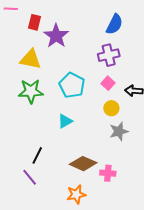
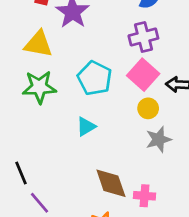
pink square: (108, 83) -> (143, 75), size x1.6
black line: (37, 155) -> (21, 173), moved, turned -48
brown diamond: (83, 164) -> (111, 183), turned 48

